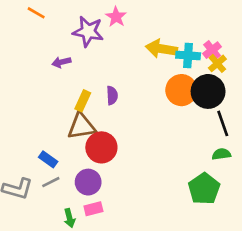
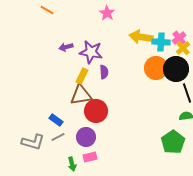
purple star: (88, 31) -> (91, 52), moved

